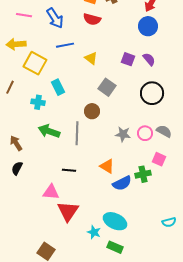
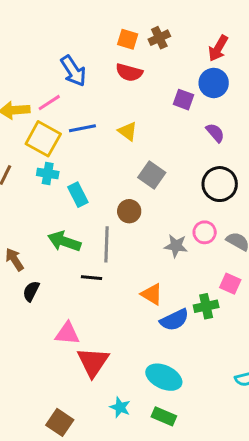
pink line: (24, 15) -> (49, 103), moved, turned -42
blue line: (65, 45) -> (82, 128), moved
purple square: (128, 59) -> (183, 100), moved
cyan rectangle: (58, 87) -> (78, 195), moved
cyan cross: (38, 102) -> (48, 173), moved
pink circle: (145, 133) -> (205, 232), moved
black semicircle: (17, 168) -> (31, 291), moved
black line: (69, 170) -> (91, 278), moved
cyan star: (94, 232) -> (120, 407), moved

